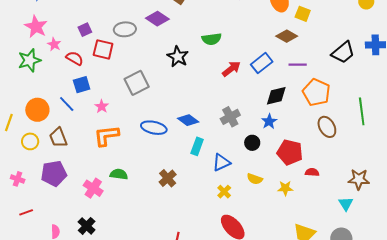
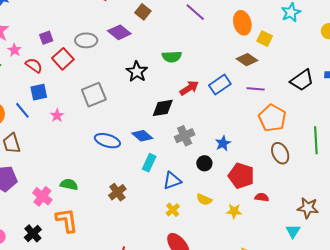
red square: (103, 49) -> (63, 59), turned 30
black diamond: (276, 96) -> (163, 108), moved
orange L-shape: (106, 136) -> (67, 220), moved, turned 84

